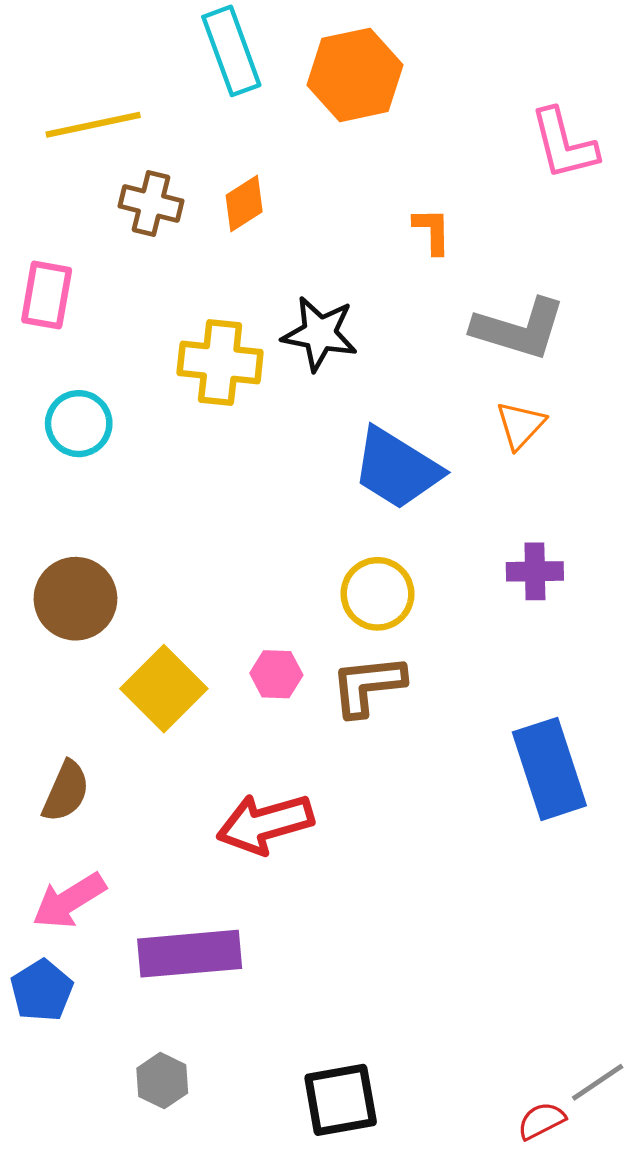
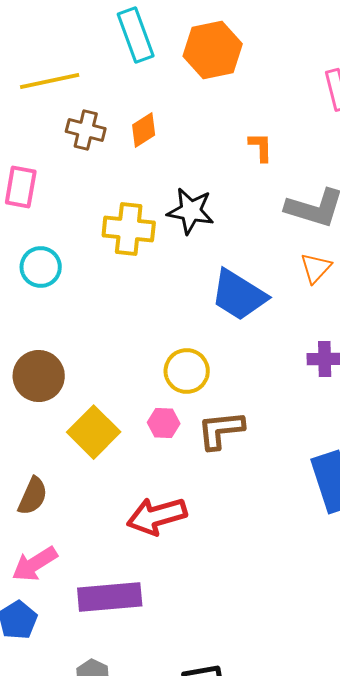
yellow circle: (378, 594) -> (187, 371), moved

